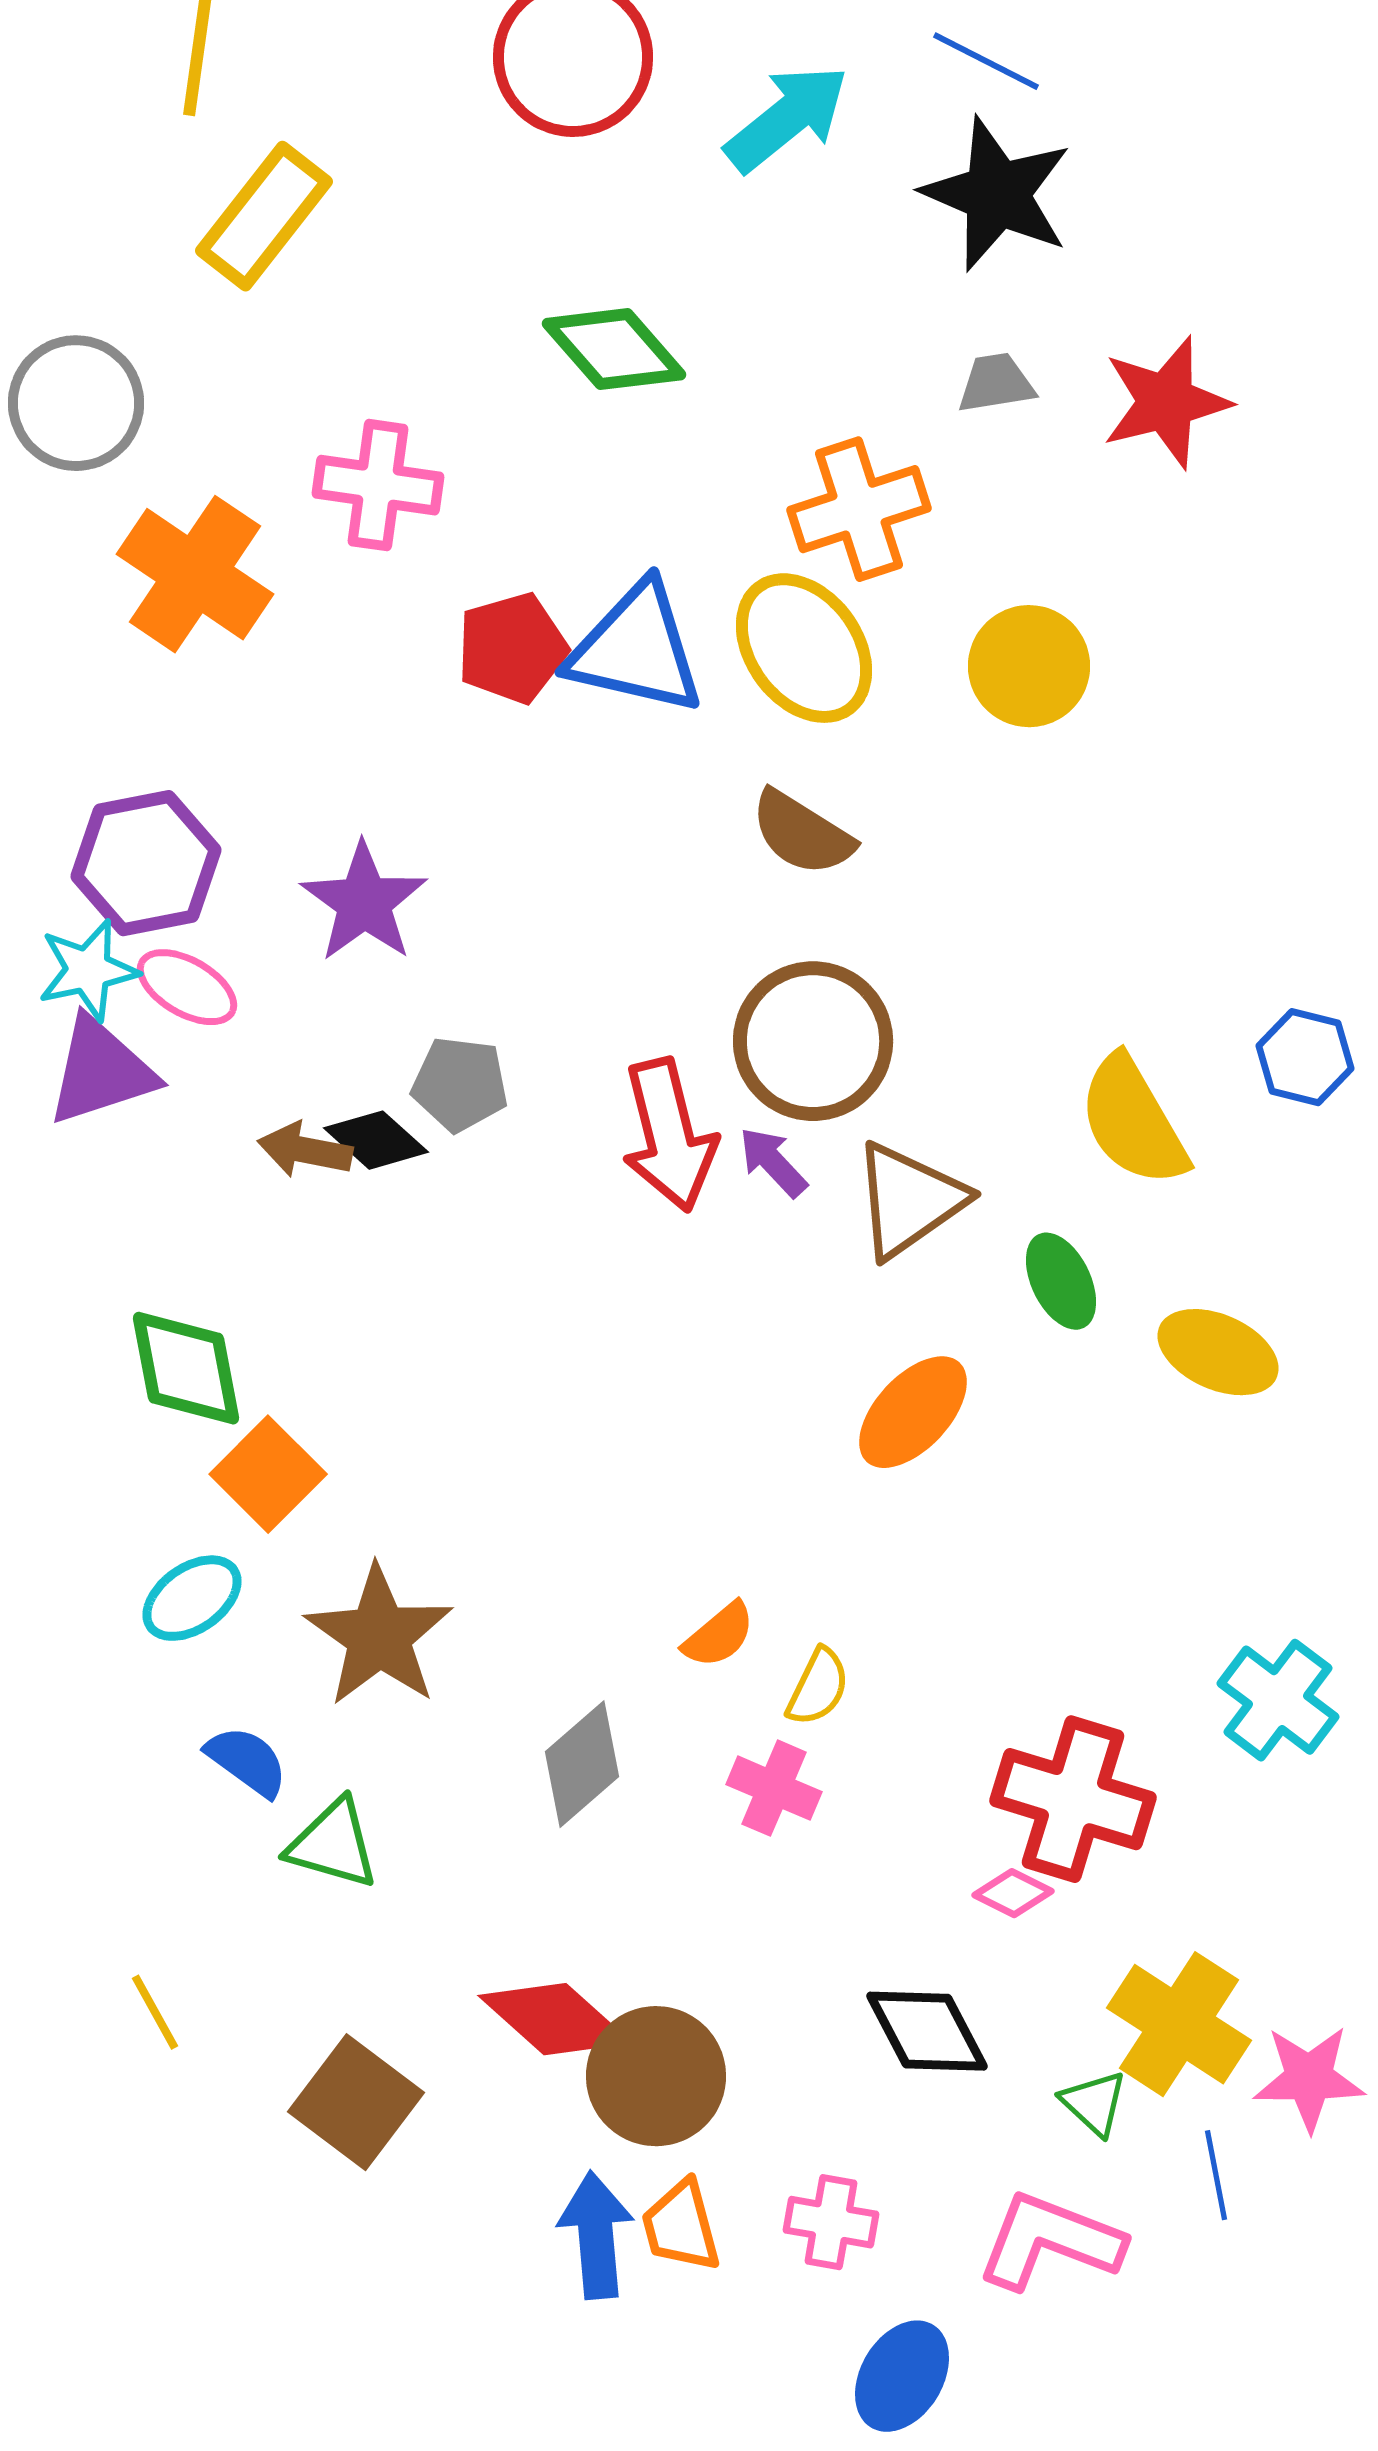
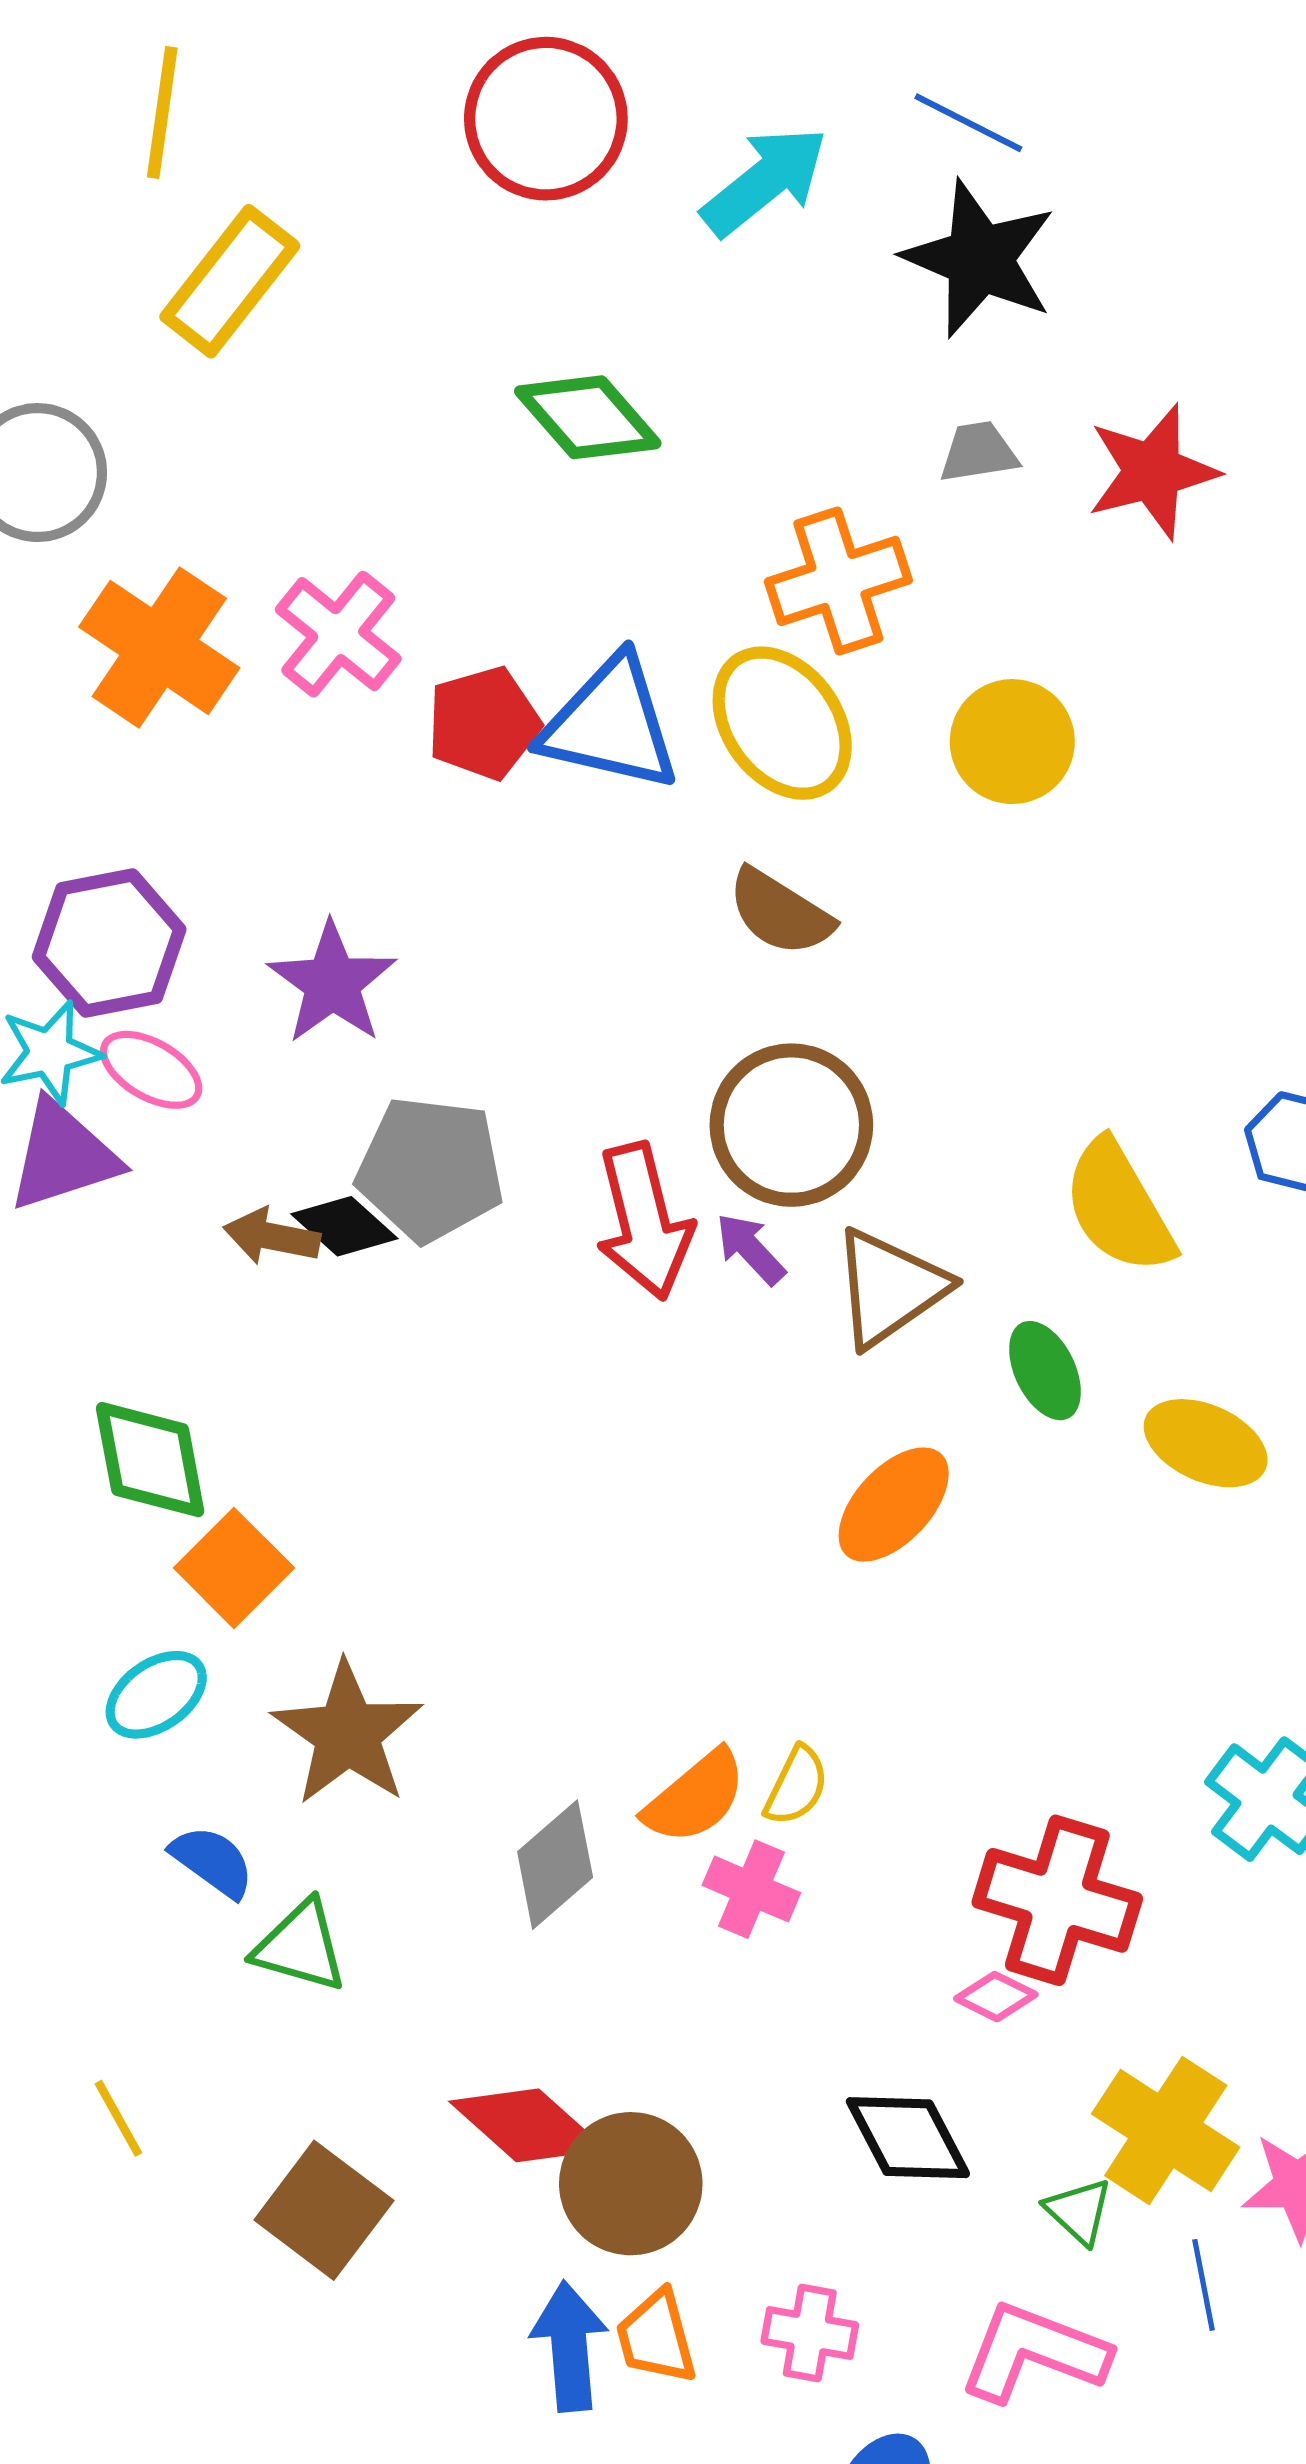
pink cross: (378, 485) -> (338, 634), moved, turned 31
gray pentagon: (460, 1084) -> (430, 1169), size x1.5
orange semicircle: (719, 1635) -> (695, 1797), moved, size x1.4

